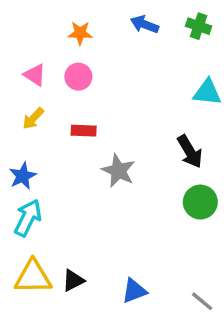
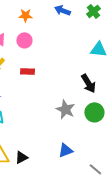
green cross: (199, 26) -> (93, 11), turned 32
gray star: (118, 171) -> (65, 109), moved
blue triangle: (134, 291) -> (65, 150), moved

